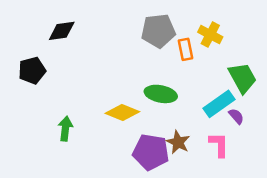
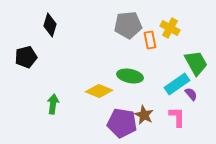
black diamond: (62, 31) -> (50, 25), turned -65

